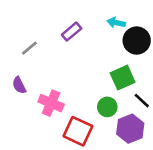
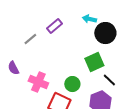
gray line: (29, 48) -> (30, 39), moved
green circle: (107, 107) -> (72, 84), moved

